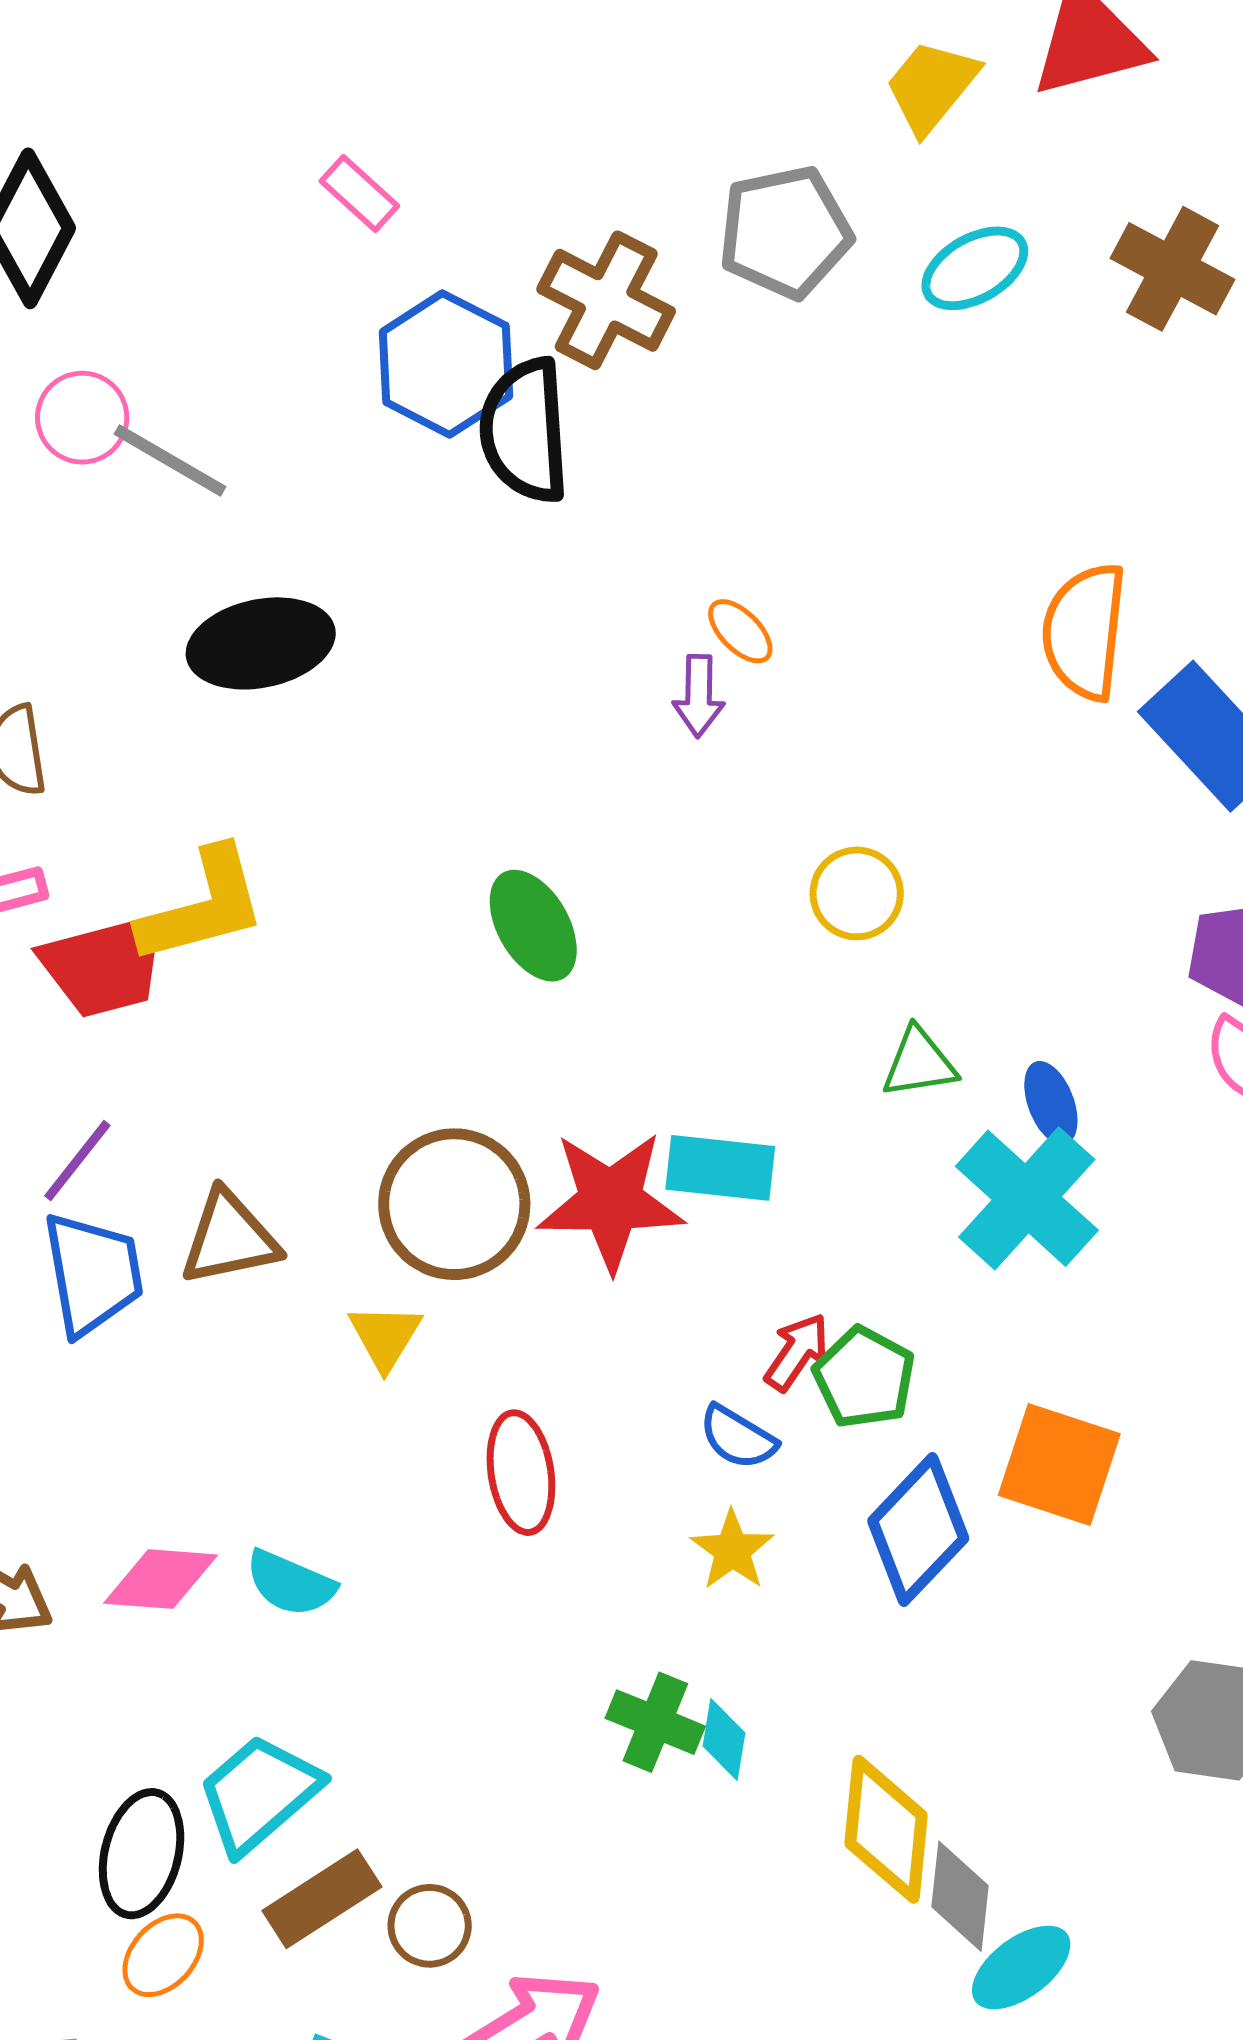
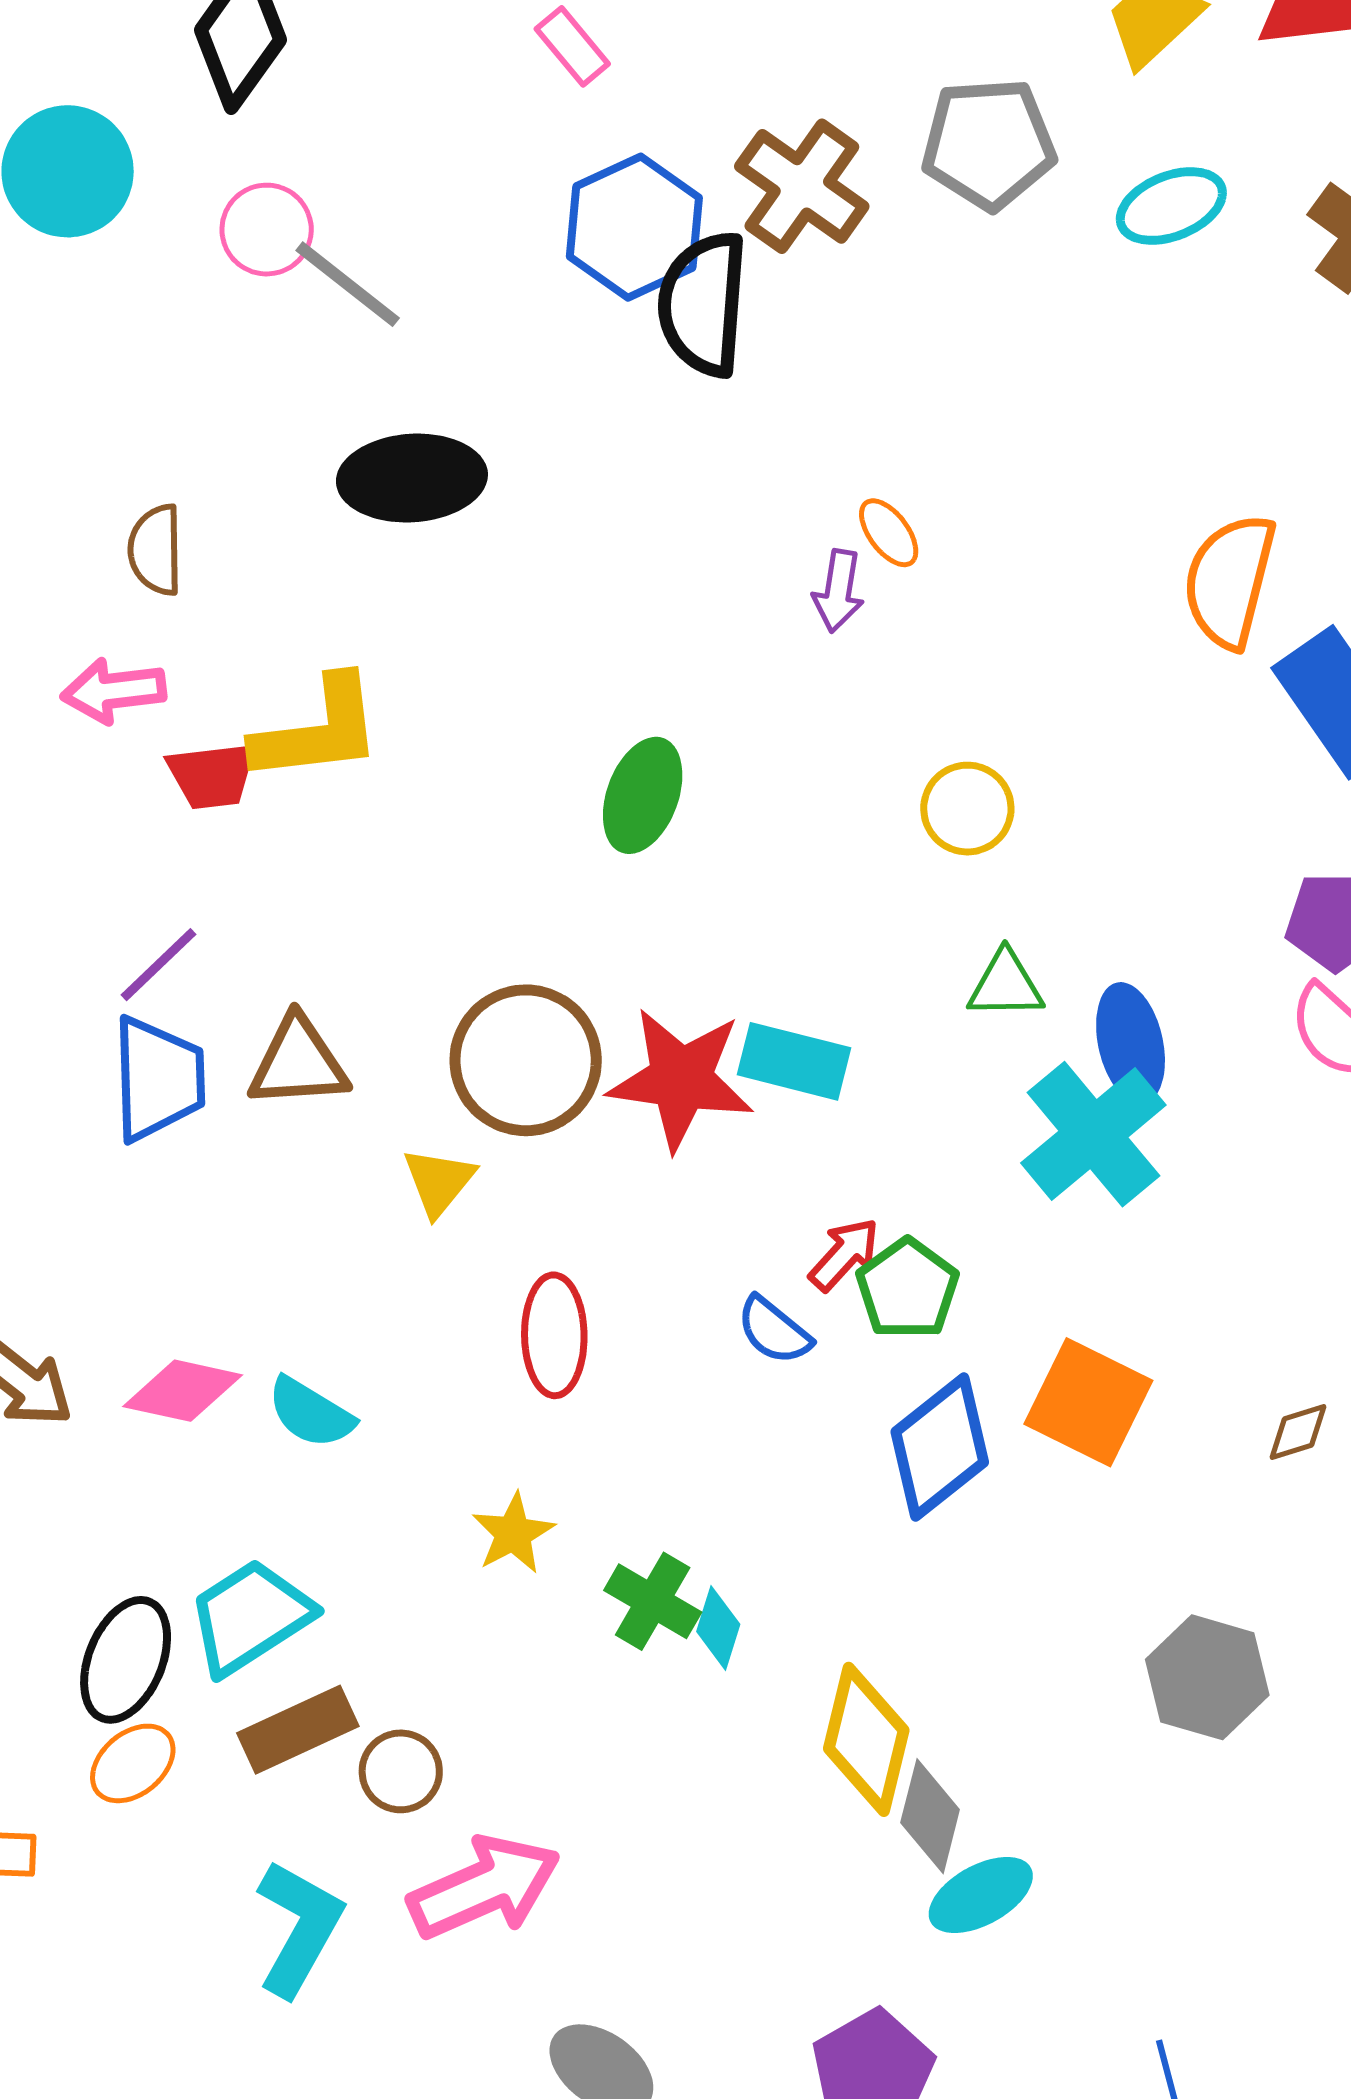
green ellipse: (533, 926) -> (643, 795), turned 42
red trapezoid: (104, 966) -> (212, 775), size x0.7
blue ellipse: (1051, 1103) -> (1131, 1043), size x1.4
yellow star: (732, 1550) -> (513, 1533), moved

